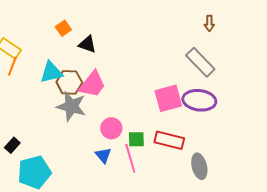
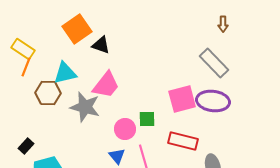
orange square: (63, 28) -> (77, 29), size x1.8
brown hexagon: (69, 82) -> (48, 93), moved
green square: (136, 139) -> (147, 119), moved

